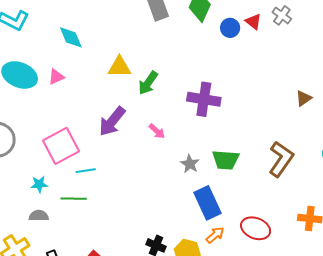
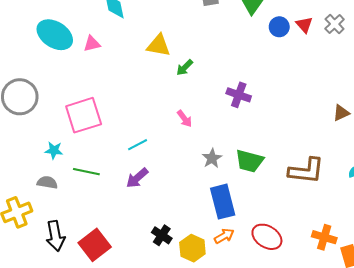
green arrow: (148, 83) -> (185, 67), size x0.7
purple cross: (204, 99) -> (239, 95), size x0.7
purple arrow: (112, 121) -> (137, 178), moved, size x0.7
brown L-shape: (281, 159) -> (306, 171), turned 51
cyan line: (86, 171) -> (138, 145), moved, turned -30

